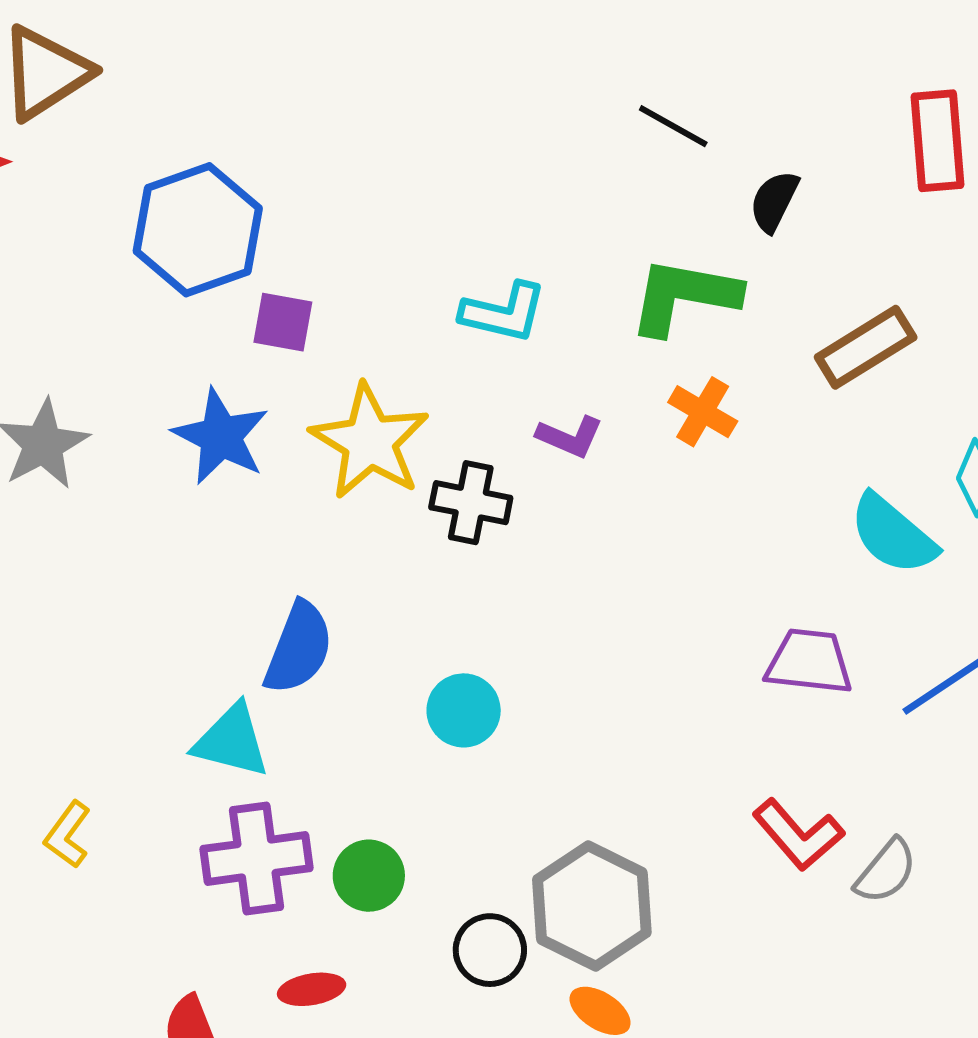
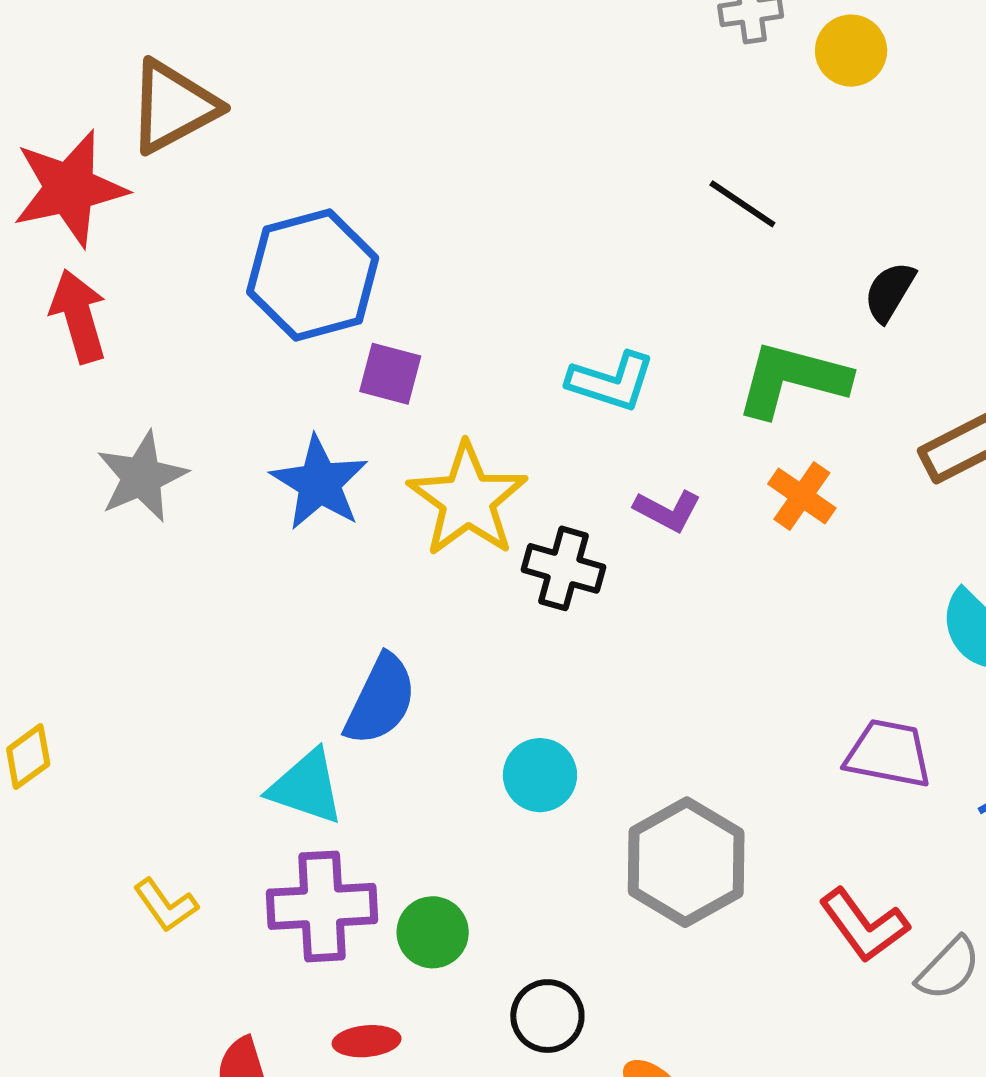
black line: (673, 126) -> (742, 204), moved
yellow L-shape: (68, 835) -> (166, 905), moved, turned -76
gray hexagon: (592, 906) -> (686, 862), moved

